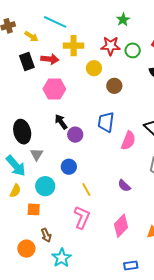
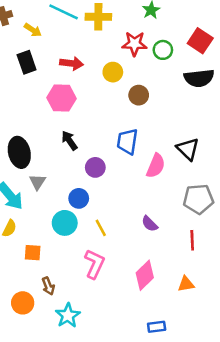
yellow cross: (74, 46) -> (98, 17), moved
red arrow: (50, 59) -> (72, 63), moved
purple circle: (75, 135) -> (95, 167), moved
cyan circle: (45, 186) -> (65, 223), moved

